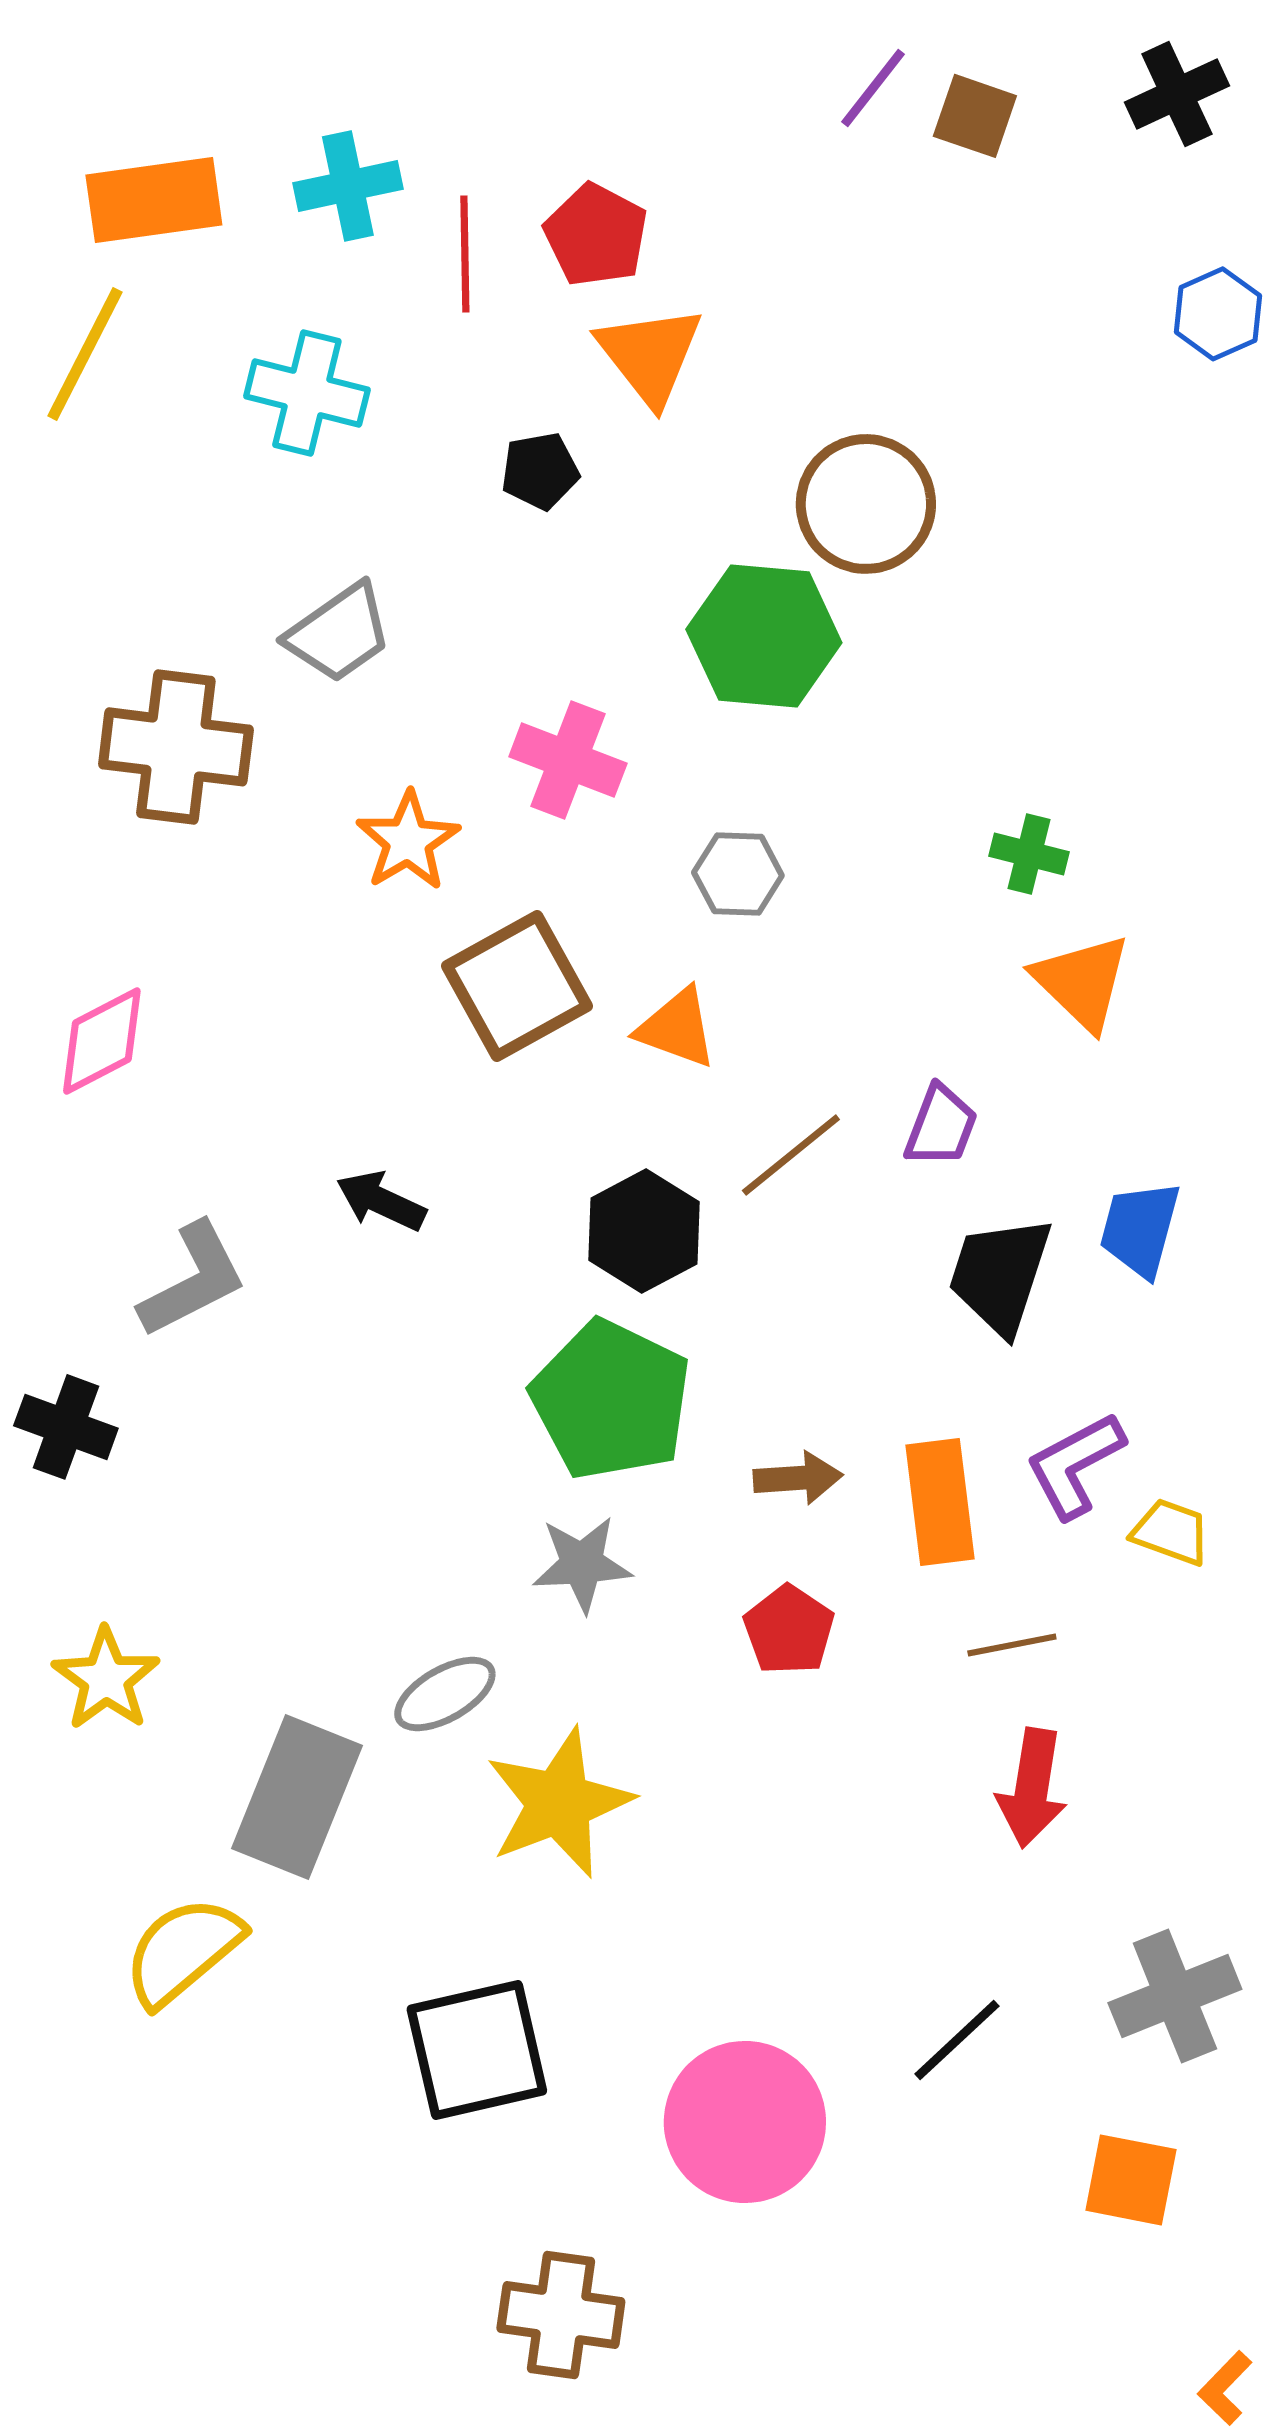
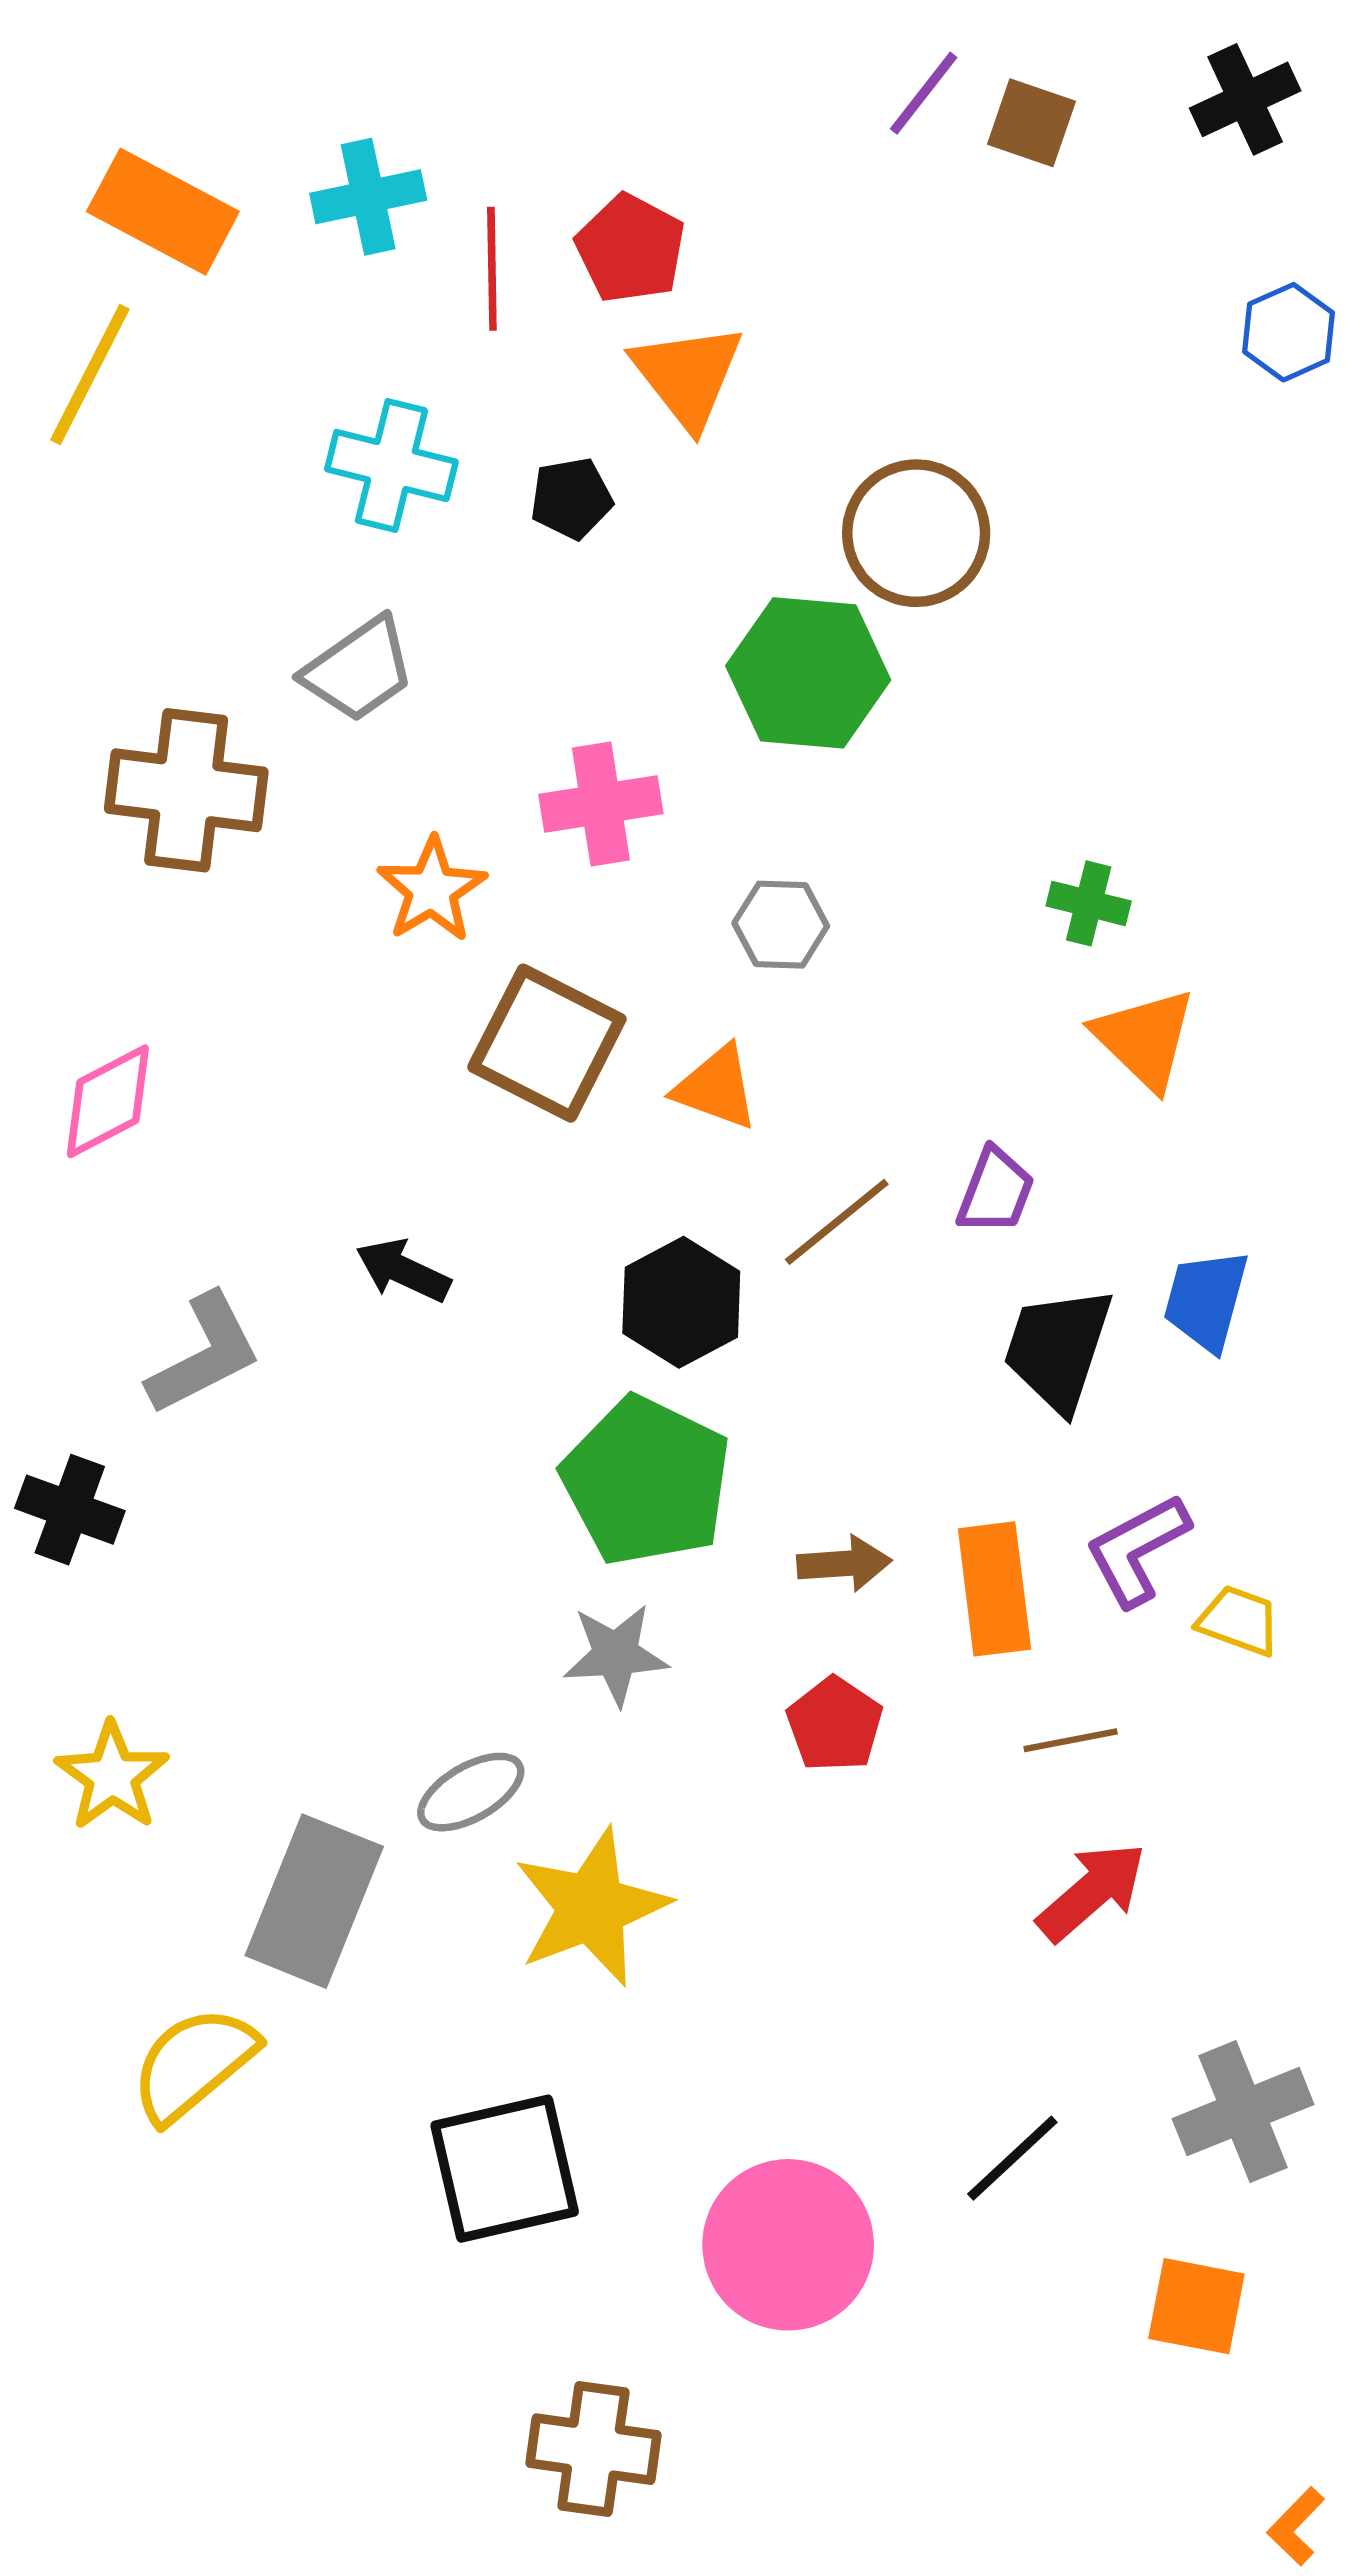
orange rectangle: (154, 200) -> (163, 212), turned 36
cyan cross: (307, 393) -> (391, 465), moved
pink cross: (568, 760) -> (601, 804), turned -30
brown square: (517, 986) -> (547, 1043), turned -34
red arrow: (1032, 1788) -> (1092, 1892), turned -140

